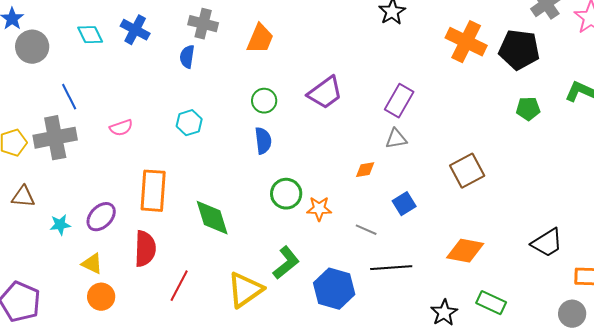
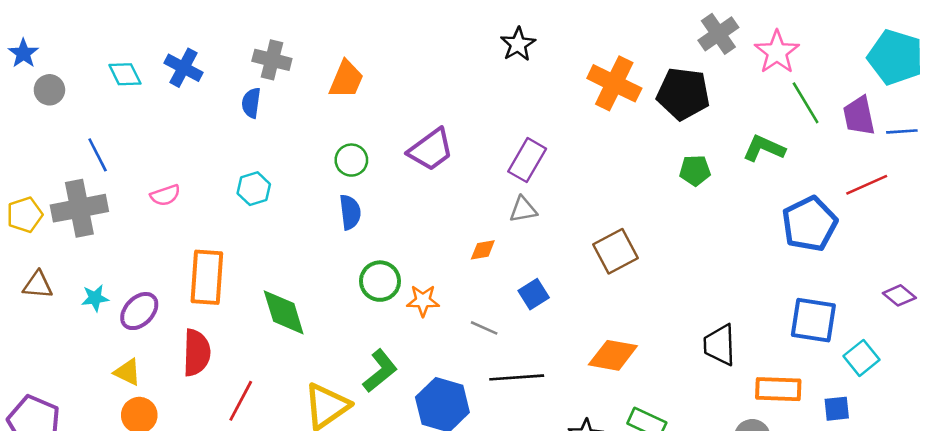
gray circle: (32, 47) -> (49, 90), size x0.7
cyan star: (60, 225) -> (95, 298), moved
black trapezoid: (547, 243) -> (720, 345), turned 120

